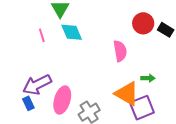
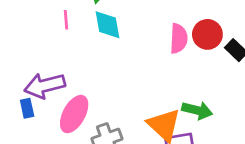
pink semicircle: (120, 51) -> (179, 38), moved
green arrow: (148, 78) -> (197, 110), size x1.5

